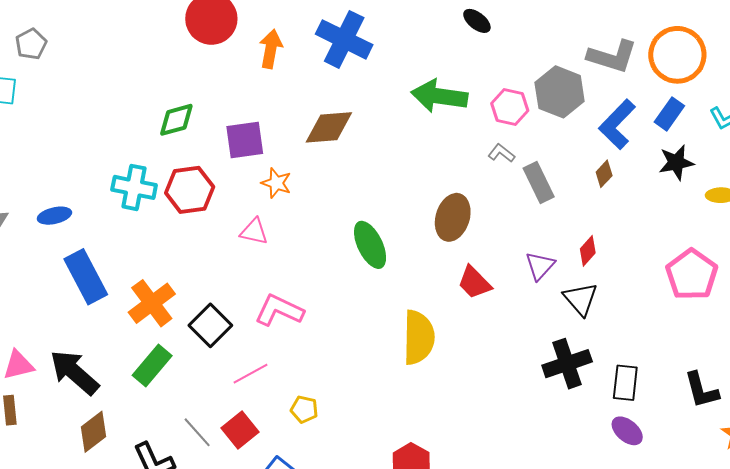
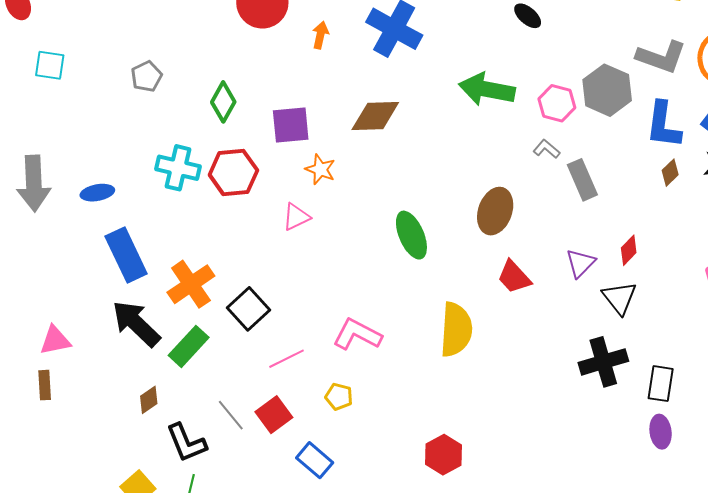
gray pentagon: (31, 44) -> (147, 76), moved
orange arrow: (271, 49) -> (320, 35), size x0.7
green diamond: (176, 120) -> (223, 102), turned -48
blue L-shape: (617, 124) -> (663, 125), turned -39
brown diamond: (604, 174) -> (670, 173), moved
pink triangle: (254, 232) -> (296, 217), turned -40
pink L-shape: (279, 310) -> (357, 334), moved
black arrow: (74, 372) -> (136, 324), moved
purple ellipse: (627, 431) -> (661, 432), turned 40
brown diamond: (94, 432) -> (149, 400), moved, size x0.7

